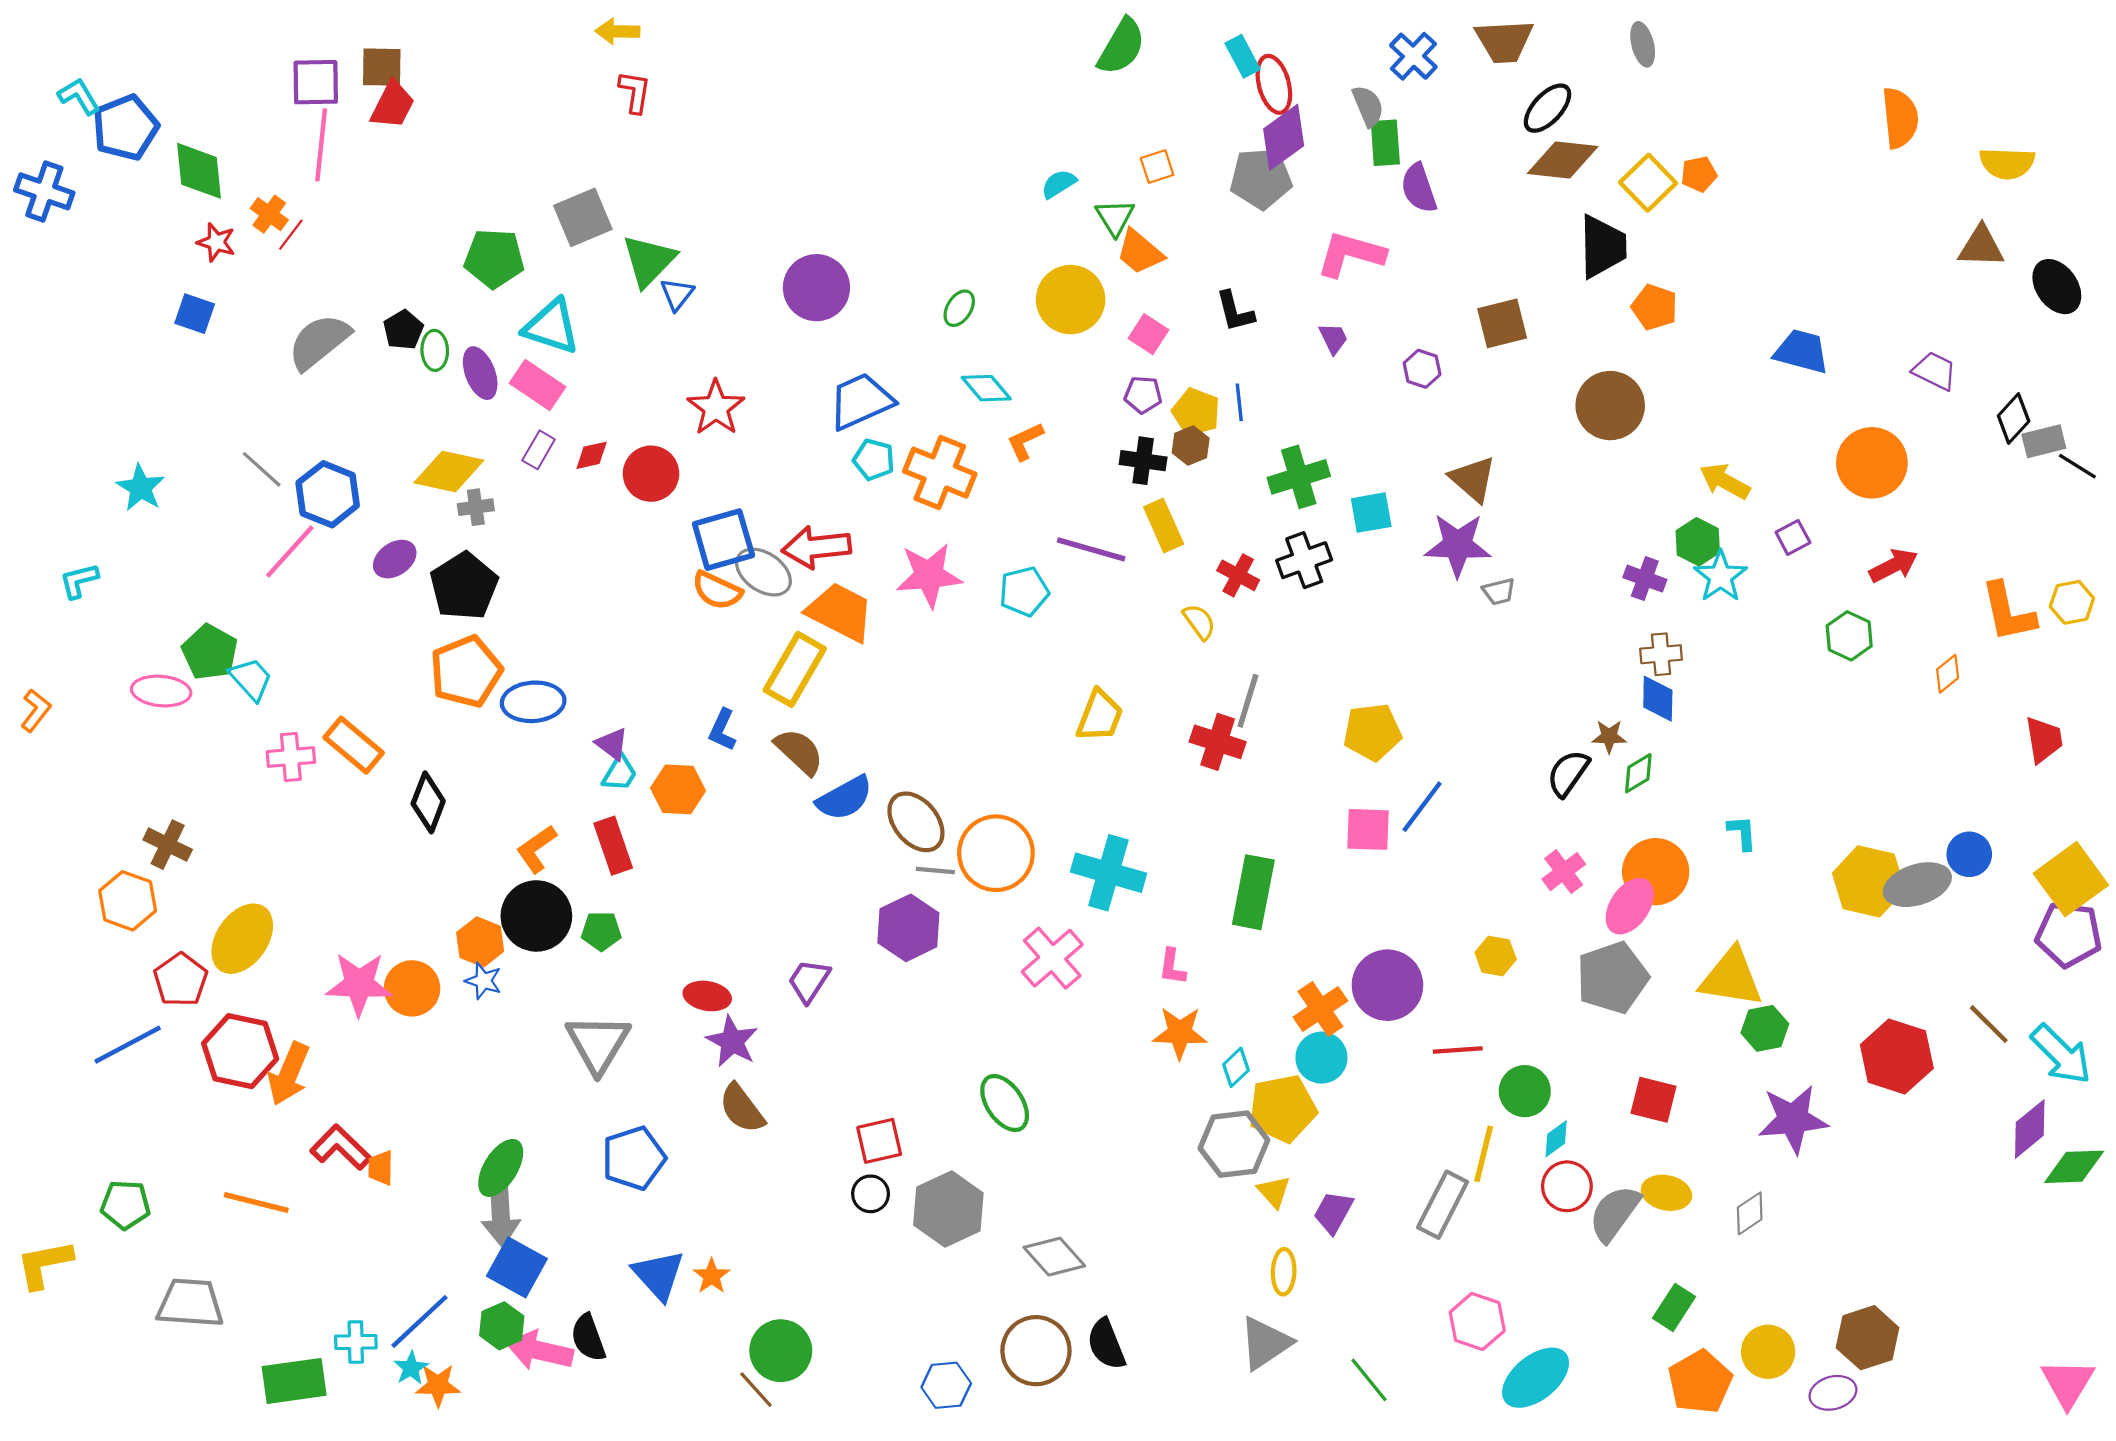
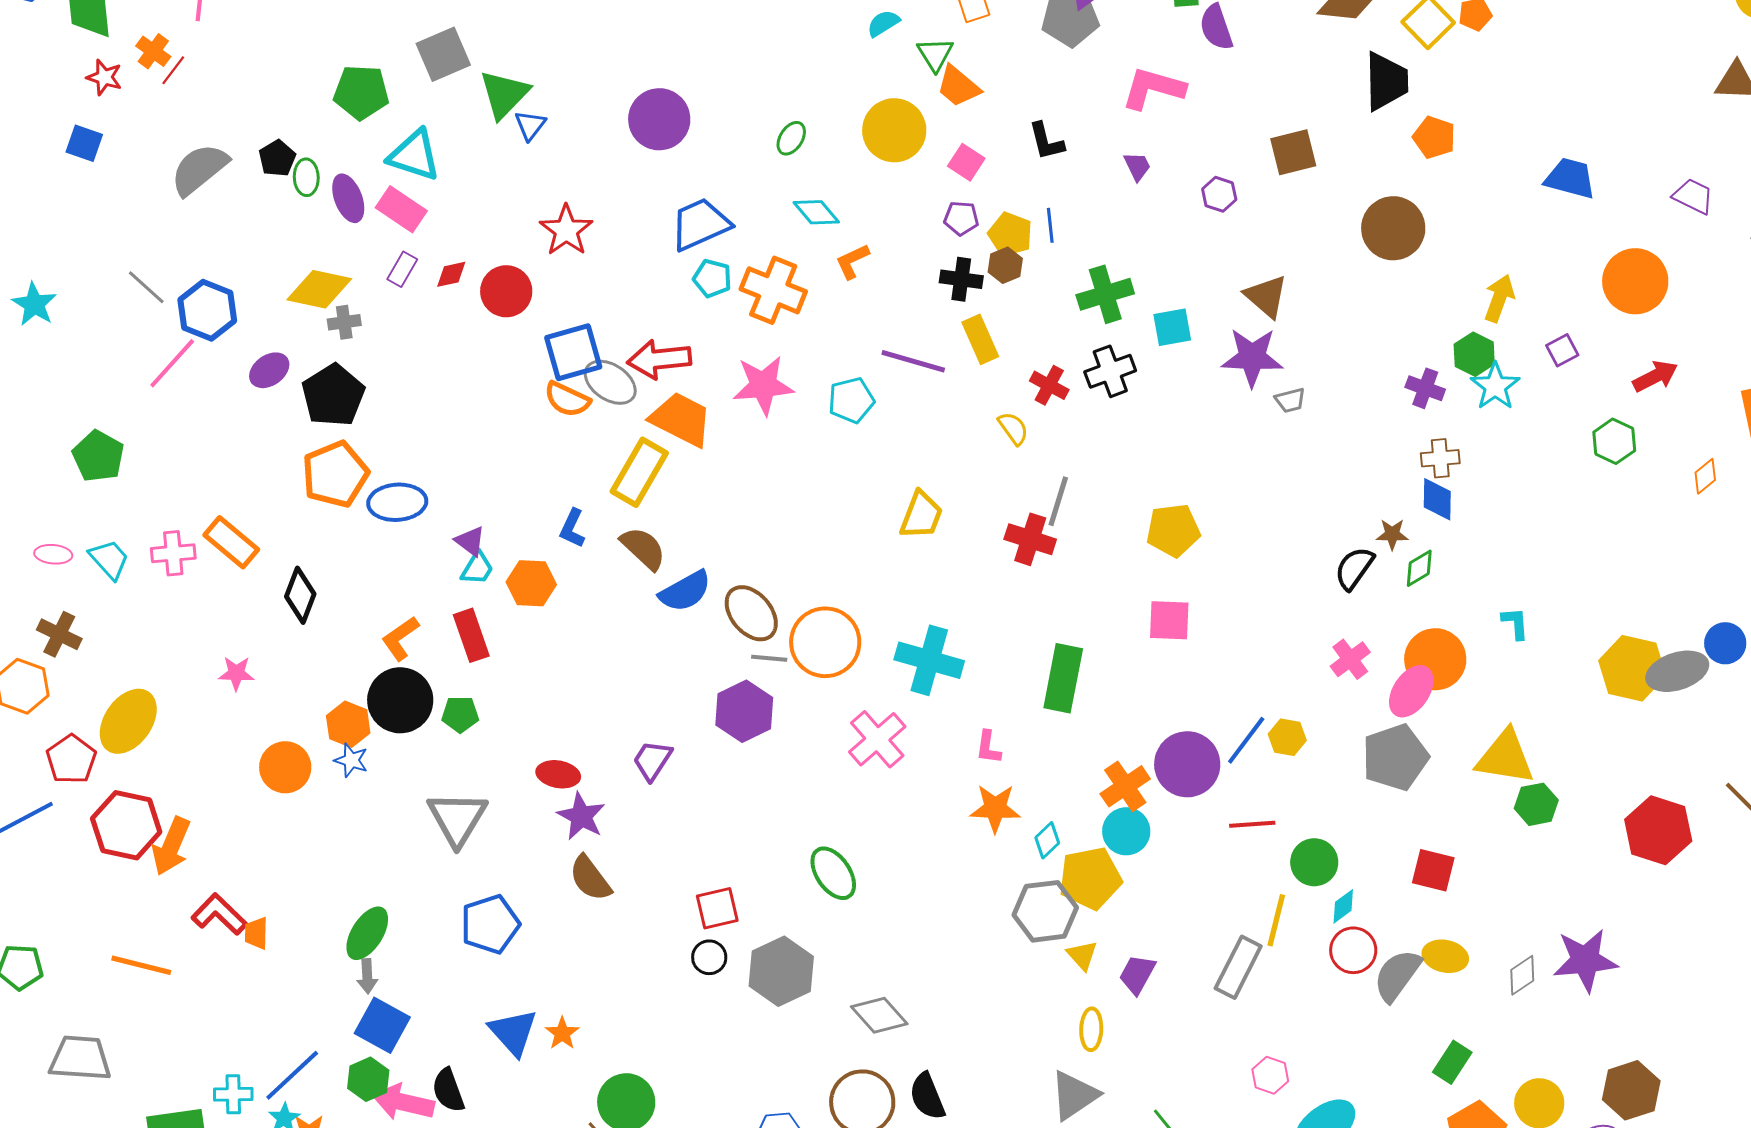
yellow arrow: (1725, 481) -> (1499, 298), turned 81
cyan trapezoid: (251, 679) -> (109, 559), moved
pink ellipse: (161, 691) -> (53, 554), moved, size x0.7
blue line: (1422, 807) -> (1246, 740), moved
pink star: (359, 984) -> (236, 673), moved, size x0.6
purple star: (1793, 1119) -> (1585, 960), moved
gray arrow: (501, 1214) -> (367, 976), size x0.6
pink hexagon: (1477, 1321) -> (1270, 1075), size x0.7

